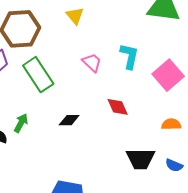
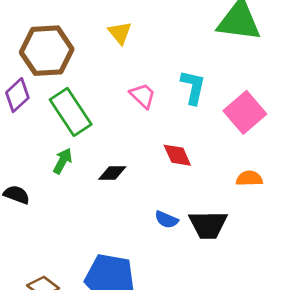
green arrow: (21, 123) -> (63, 161), moved
blue semicircle: (174, 165) -> (166, 220), moved

